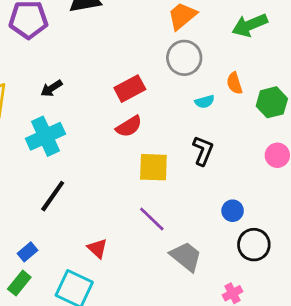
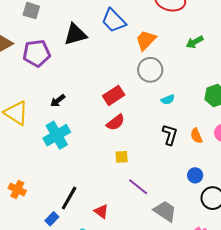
green arrow: (250, 25) -> (195, 42), size x0.7
orange semicircle: (235, 83) -> (196, 136), moved
yellow square: (153, 167) -> (122, 157), moved, size x0.6
black line: (53, 196) -> (69, 198), moved

